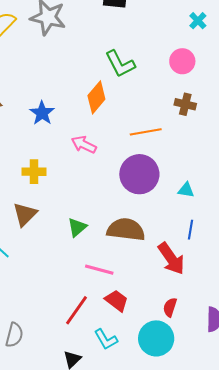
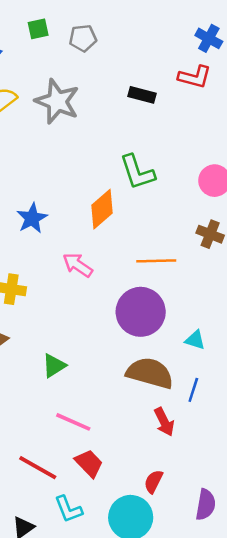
brown semicircle: (126, 230) -> (150, 373), moved
red arrow: (171, 259) -> (164, 422), size x0.7
red line: (76, 310) -> (38, 468), turned 76

